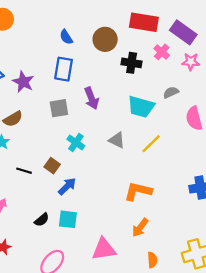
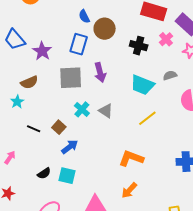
brown circle: (105, 39) -> (105, 29), moved
gray square: (59, 108) -> (71, 78), size x1.4
gray triangle: (117, 140) -> (106, 111), moved

